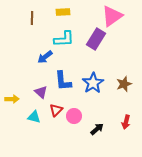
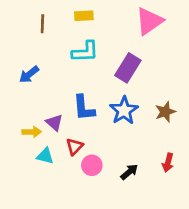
purple rectangle: (96, 39) -> (128, 68), moved
blue arrow: (45, 57) -> (29, 74), moved
yellow arrow: (12, 99) -> (32, 132), moved
pink circle: (74, 116) -> (92, 165), moved

